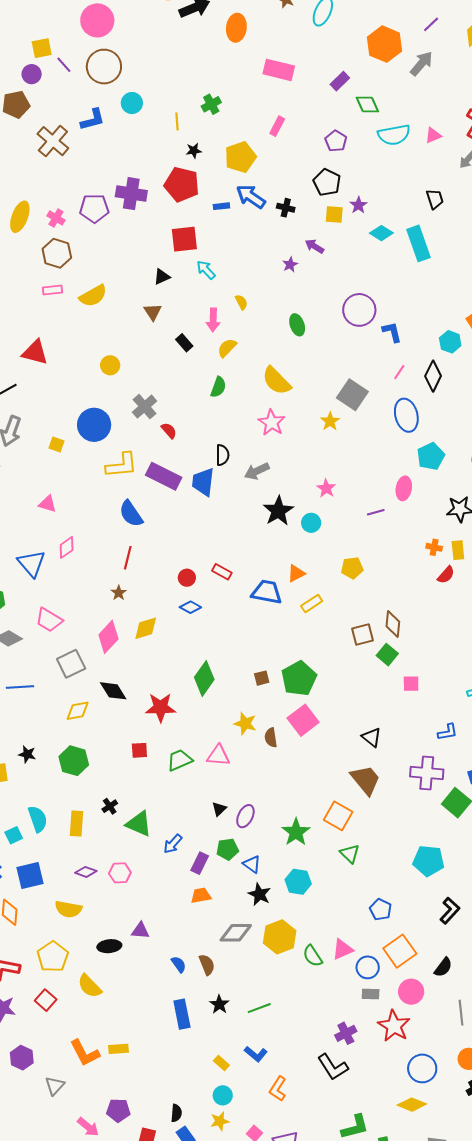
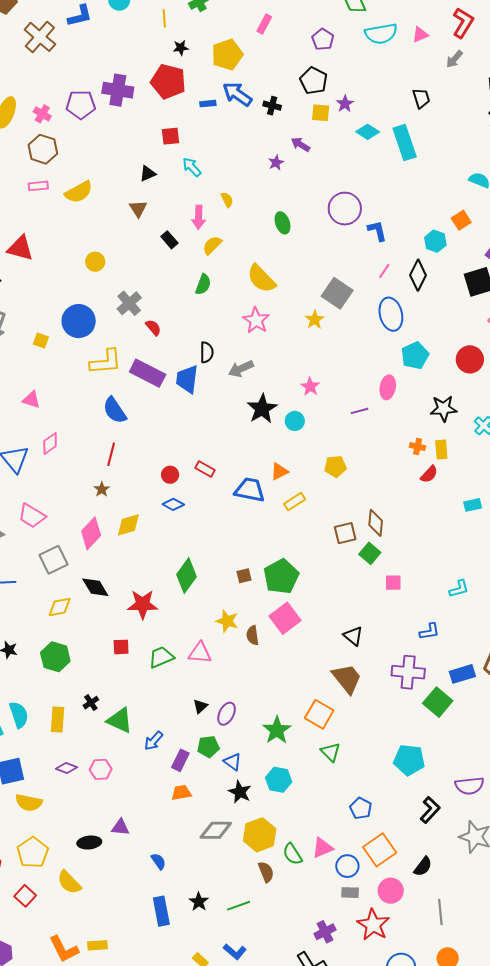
red square: (184, 239) -> (170, 136), size x0.7
yellow semicircle: (68, 909) -> (29, 803), moved
brown semicircle: (207, 965) -> (266, 872), moved

